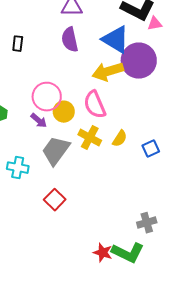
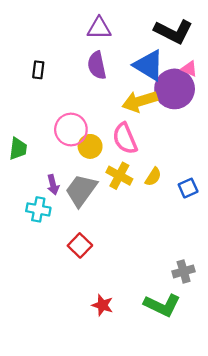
pink triangle: (155, 24) -> (189, 69), moved, turned 35
purple arrow: (39, 121) -> (53, 185), moved, turned 36
red star: (103, 253) -> (102, 305), moved

